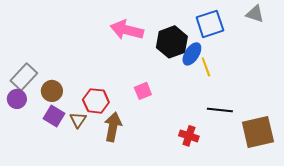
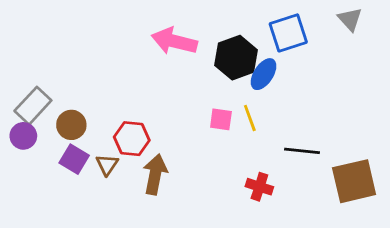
gray triangle: (255, 14) -> (350, 19), turned 30
yellow line: (206, 67) -> (250, 118), moved
pink square: (143, 91) -> (221, 119), moved, turned 30

